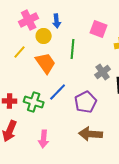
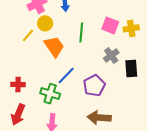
pink square: (99, 29) -> (110, 25), moved
yellow circle: (44, 36) -> (45, 23), moved
green cross: (34, 102) -> (50, 94), moved

